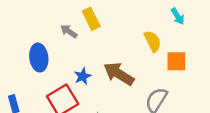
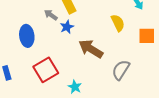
orange square: (176, 61) -> (147, 36), moved
blue star: (83, 76) -> (67, 27), moved

